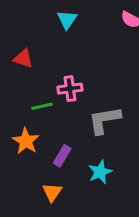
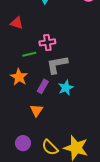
gray L-shape: (104, 120) -> (57, 65), moved
cyan star: (100, 172) -> (66, 88), moved

